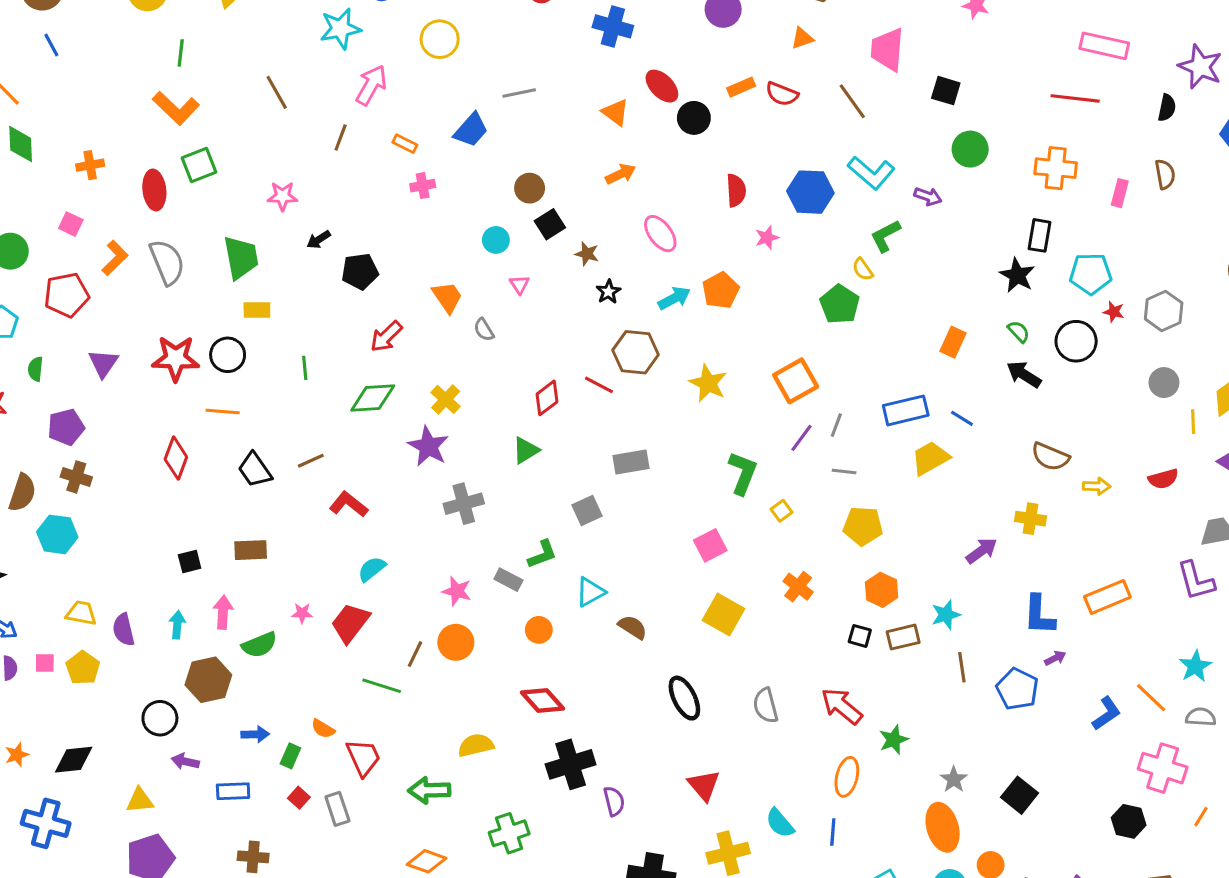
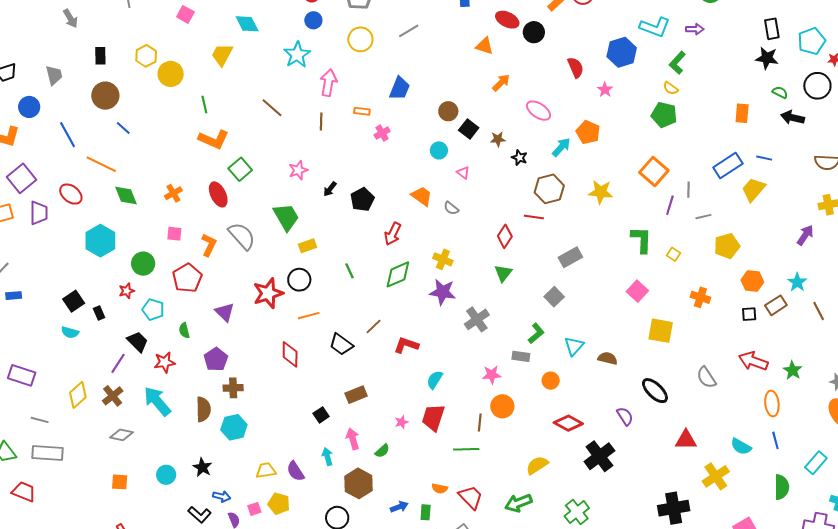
gray line: (519, 93) -> (409, 31), moved
green semicircle: (259, 645) -> (382, 451), size x0.7
red triangle: (704, 785) -> (686, 440), turned -30
purple semicircle: (614, 801) -> (625, 416), moved

